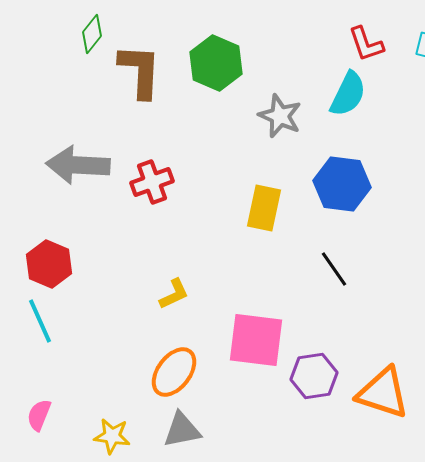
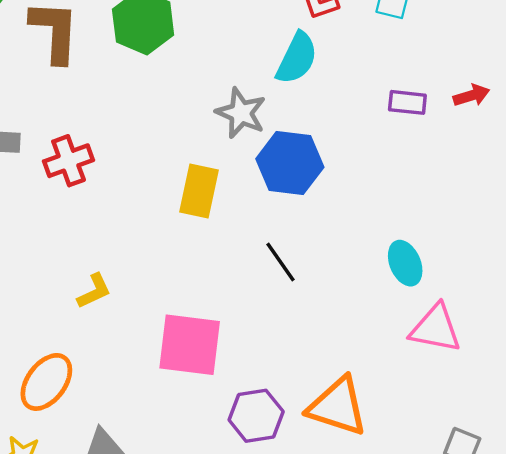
gray star: (280, 116) -> (241, 113), moved
orange ellipse: (174, 372) -> (46, 382), moved
purple hexagon: (314, 376) -> (256, 416), moved

